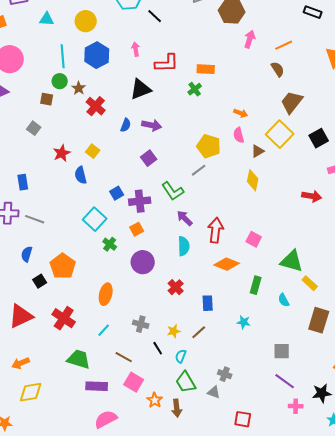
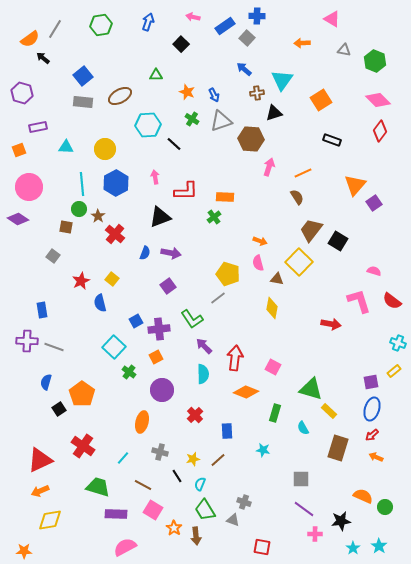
black square: (319, 138) -> (338, 241), moved, turned -30
brown triangle: (258, 151) -> (277, 279), turned 40
orange ellipse: (106, 294) -> (142, 422), moved
red triangle: (21, 316) -> (40, 460), moved

